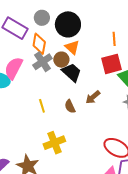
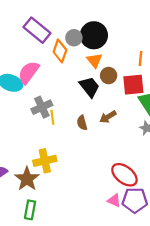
gray circle: (42, 18) -> (74, 38), moved
brown circle: (61, 60) -> (109, 76), moved
gray cross: (42, 62) -> (42, 107), moved
yellow cross: (54, 143) -> (45, 161), moved

